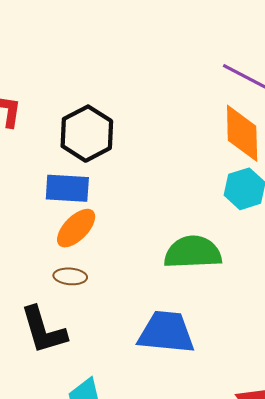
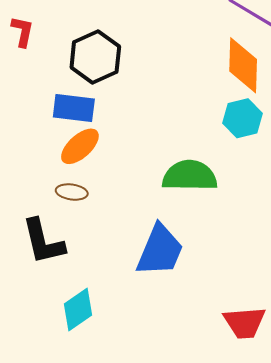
blue trapezoid: (166, 332) -> (160, 250), turned 104

